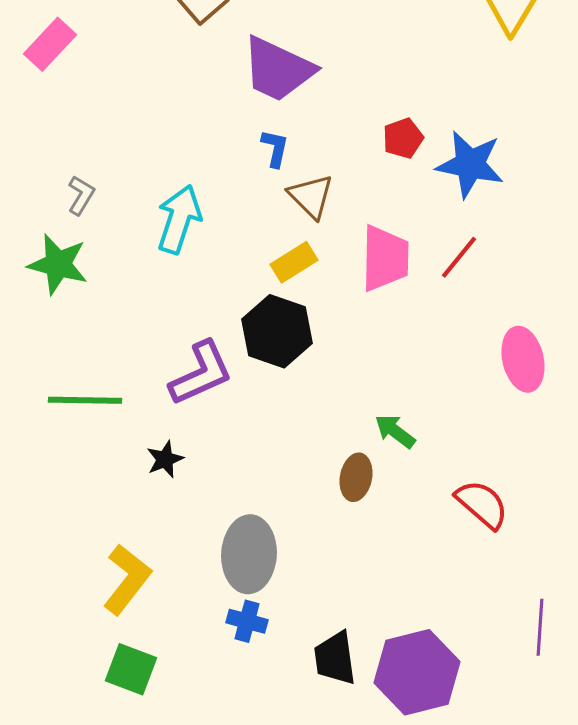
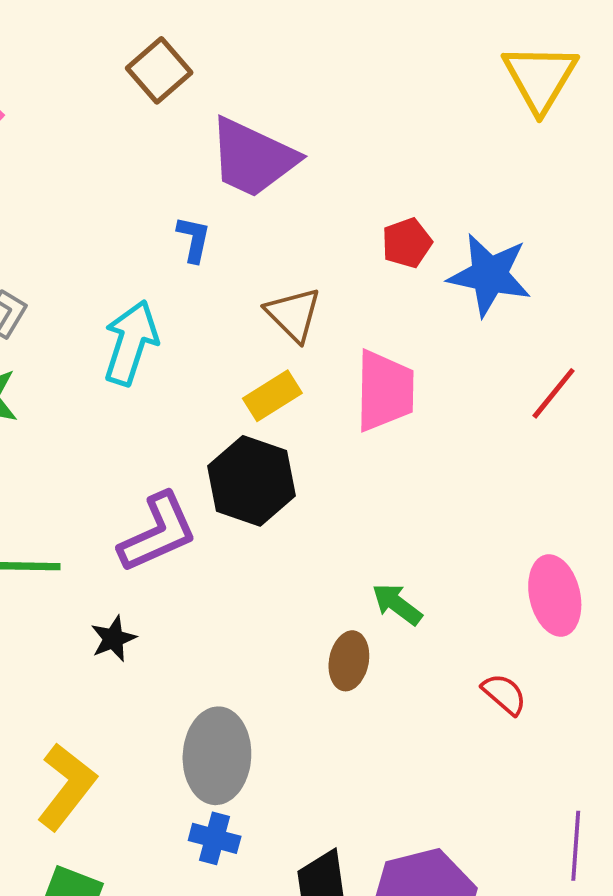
blue L-shape: (275, 148) -> (194, 239), moved
red line: (459, 257) -> (554, 393), moved
pink ellipse: (523, 359) -> (555, 595), moved
red semicircle: (482, 504) -> (504, 694), size x0.7

